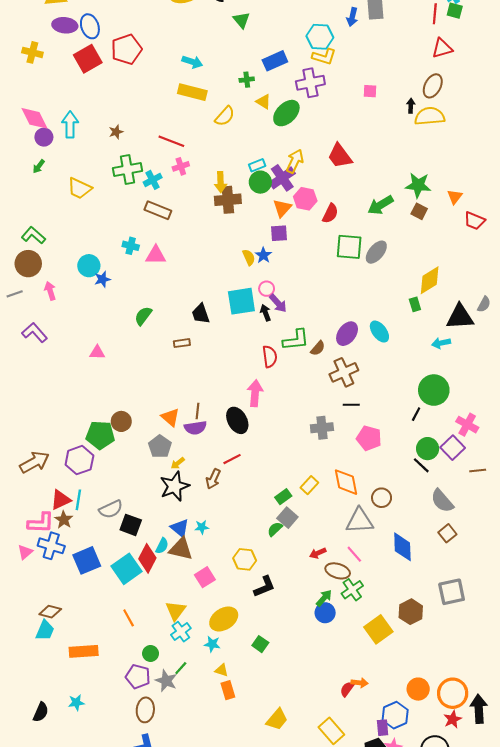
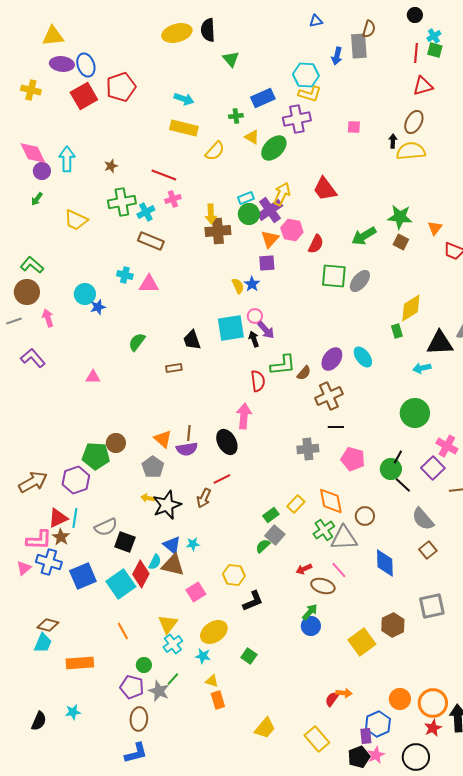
black line: (416, 414) -> (398, 457), moved
green circle: (428, 449) -> (391, 469), moved
yellow arrow: (178, 463) -> (148, 498), moved, turned 48
green cross: (352, 590) -> (324, 530), moved

